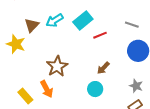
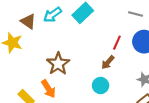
brown triangle: (32, 25) -> (28, 21), turned -35
red line: (100, 35) -> (117, 43), moved, turned -40

